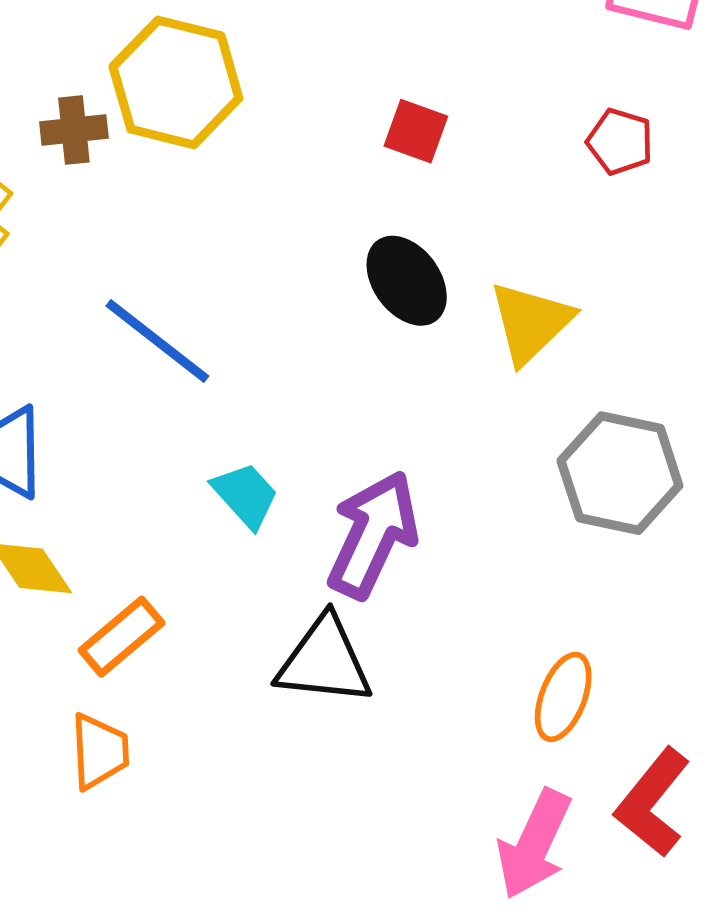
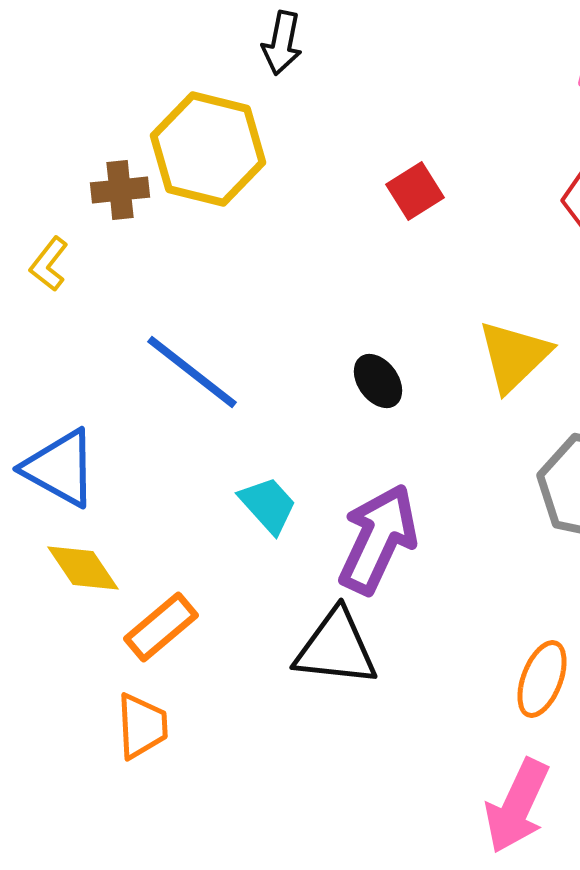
red square: (416, 131) -> (415, 191), turned 38
black ellipse: (407, 281) -> (378, 381), moved, size x0.7

